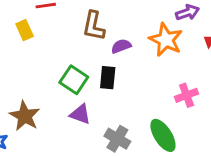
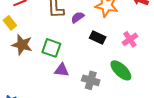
black rectangle: (108, 78) -> (98, 37), moved, turned -56
brown star: (25, 116) -> (22, 45), moved

